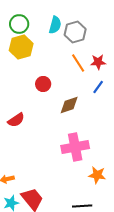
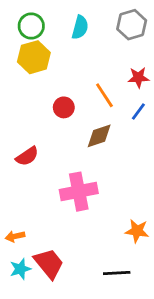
gray hexagon: (75, 32) -> (132, 25), moved
orange line: (78, 63) -> (104, 95), moved
pink cross: (75, 147) -> (79, 192), moved

